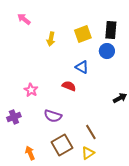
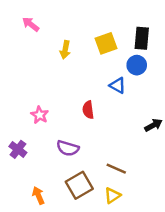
blue triangle: (82, 67) -> (118, 86), moved
red semicircle: (69, 86) -> (88, 110), turned -120
purple cross: (14, 117) -> (18, 149), turned -32
brown line: (91, 132) -> (116, 169), turned -35

